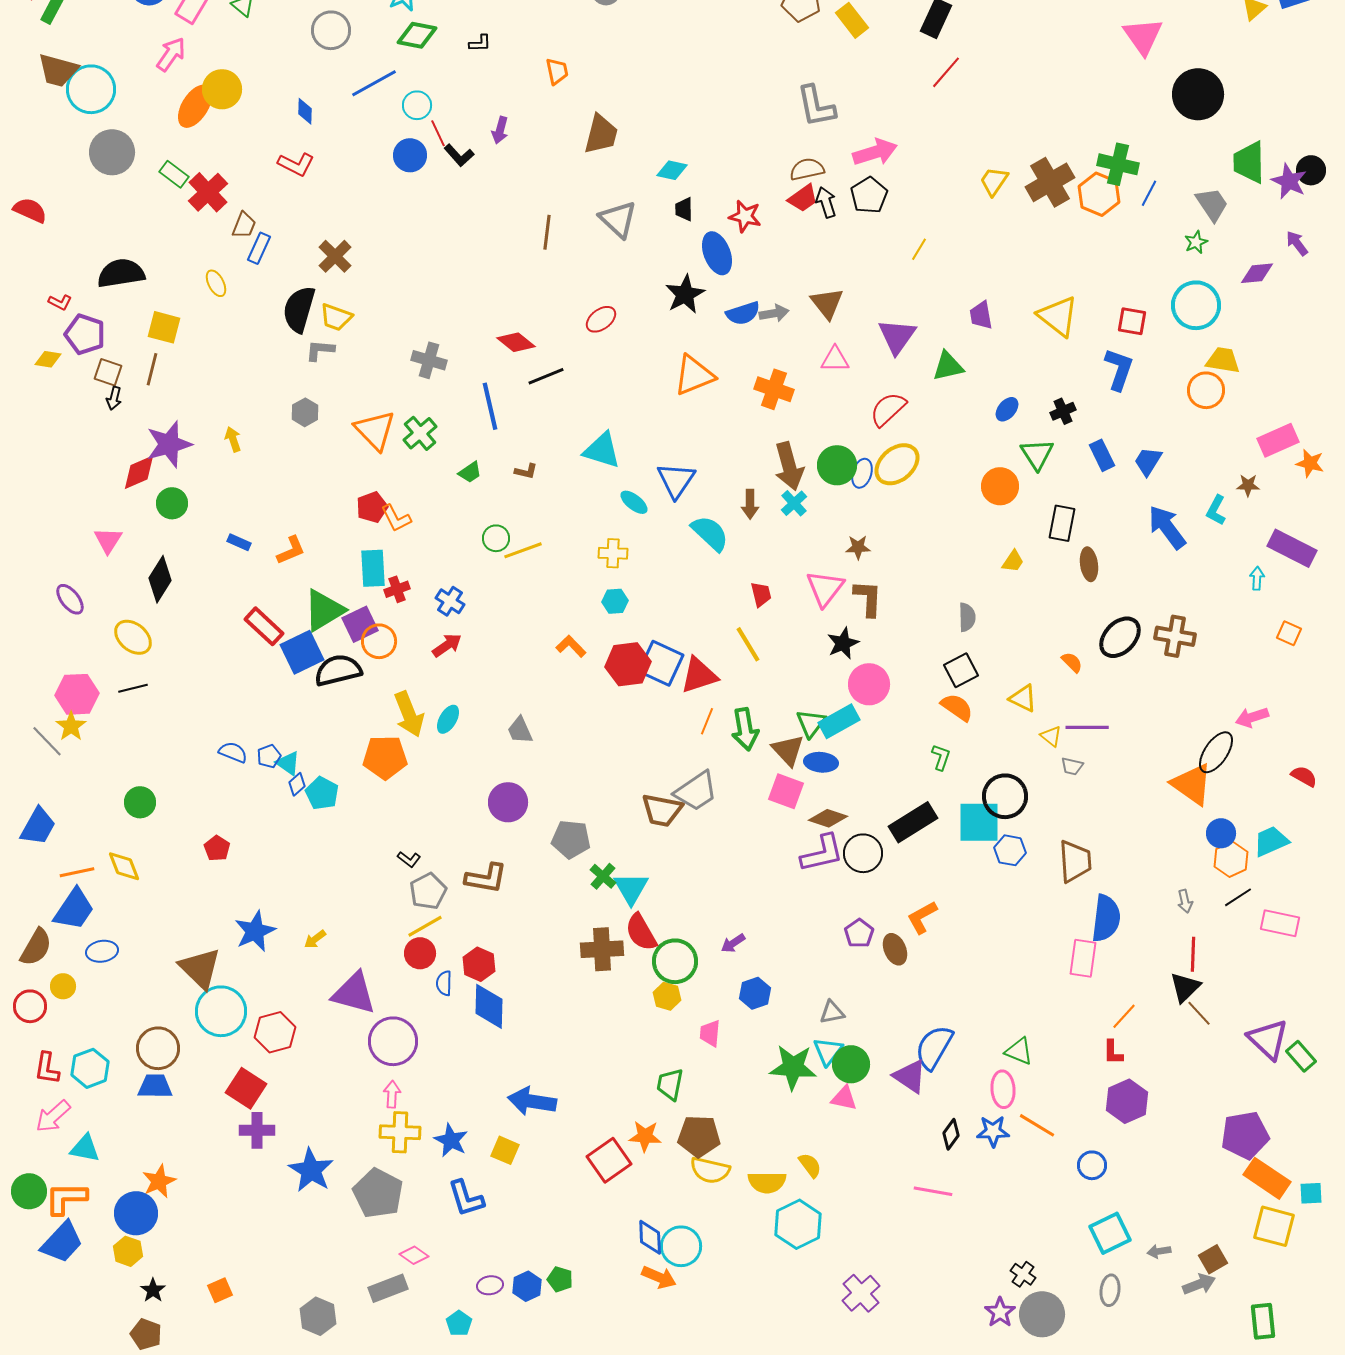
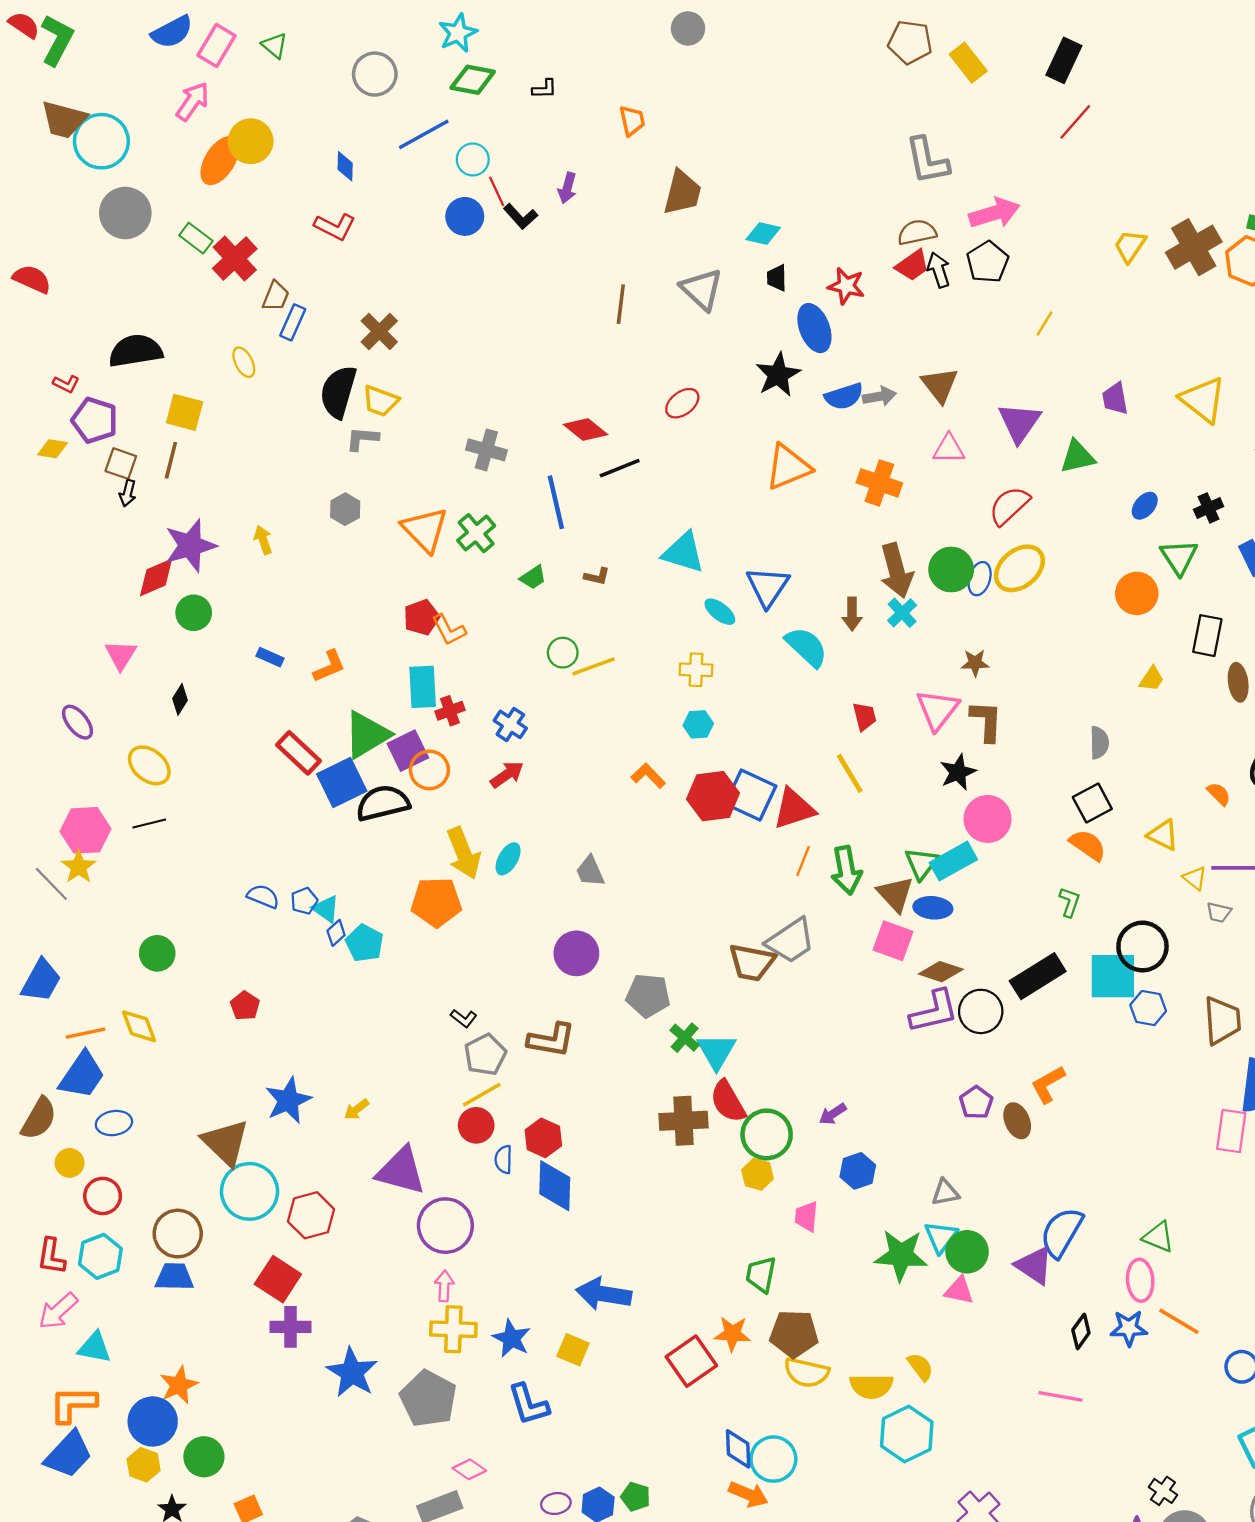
black diamond: (160, 579) -> (180, 699), size x0.6
red circle: (30, 1006) -> (103, 1196), moved
green circle: (29, 1191) -> (204, 1457), moved

